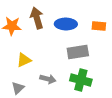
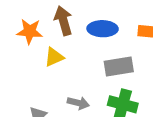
yellow triangle: (24, 60) -> (54, 57), moved

